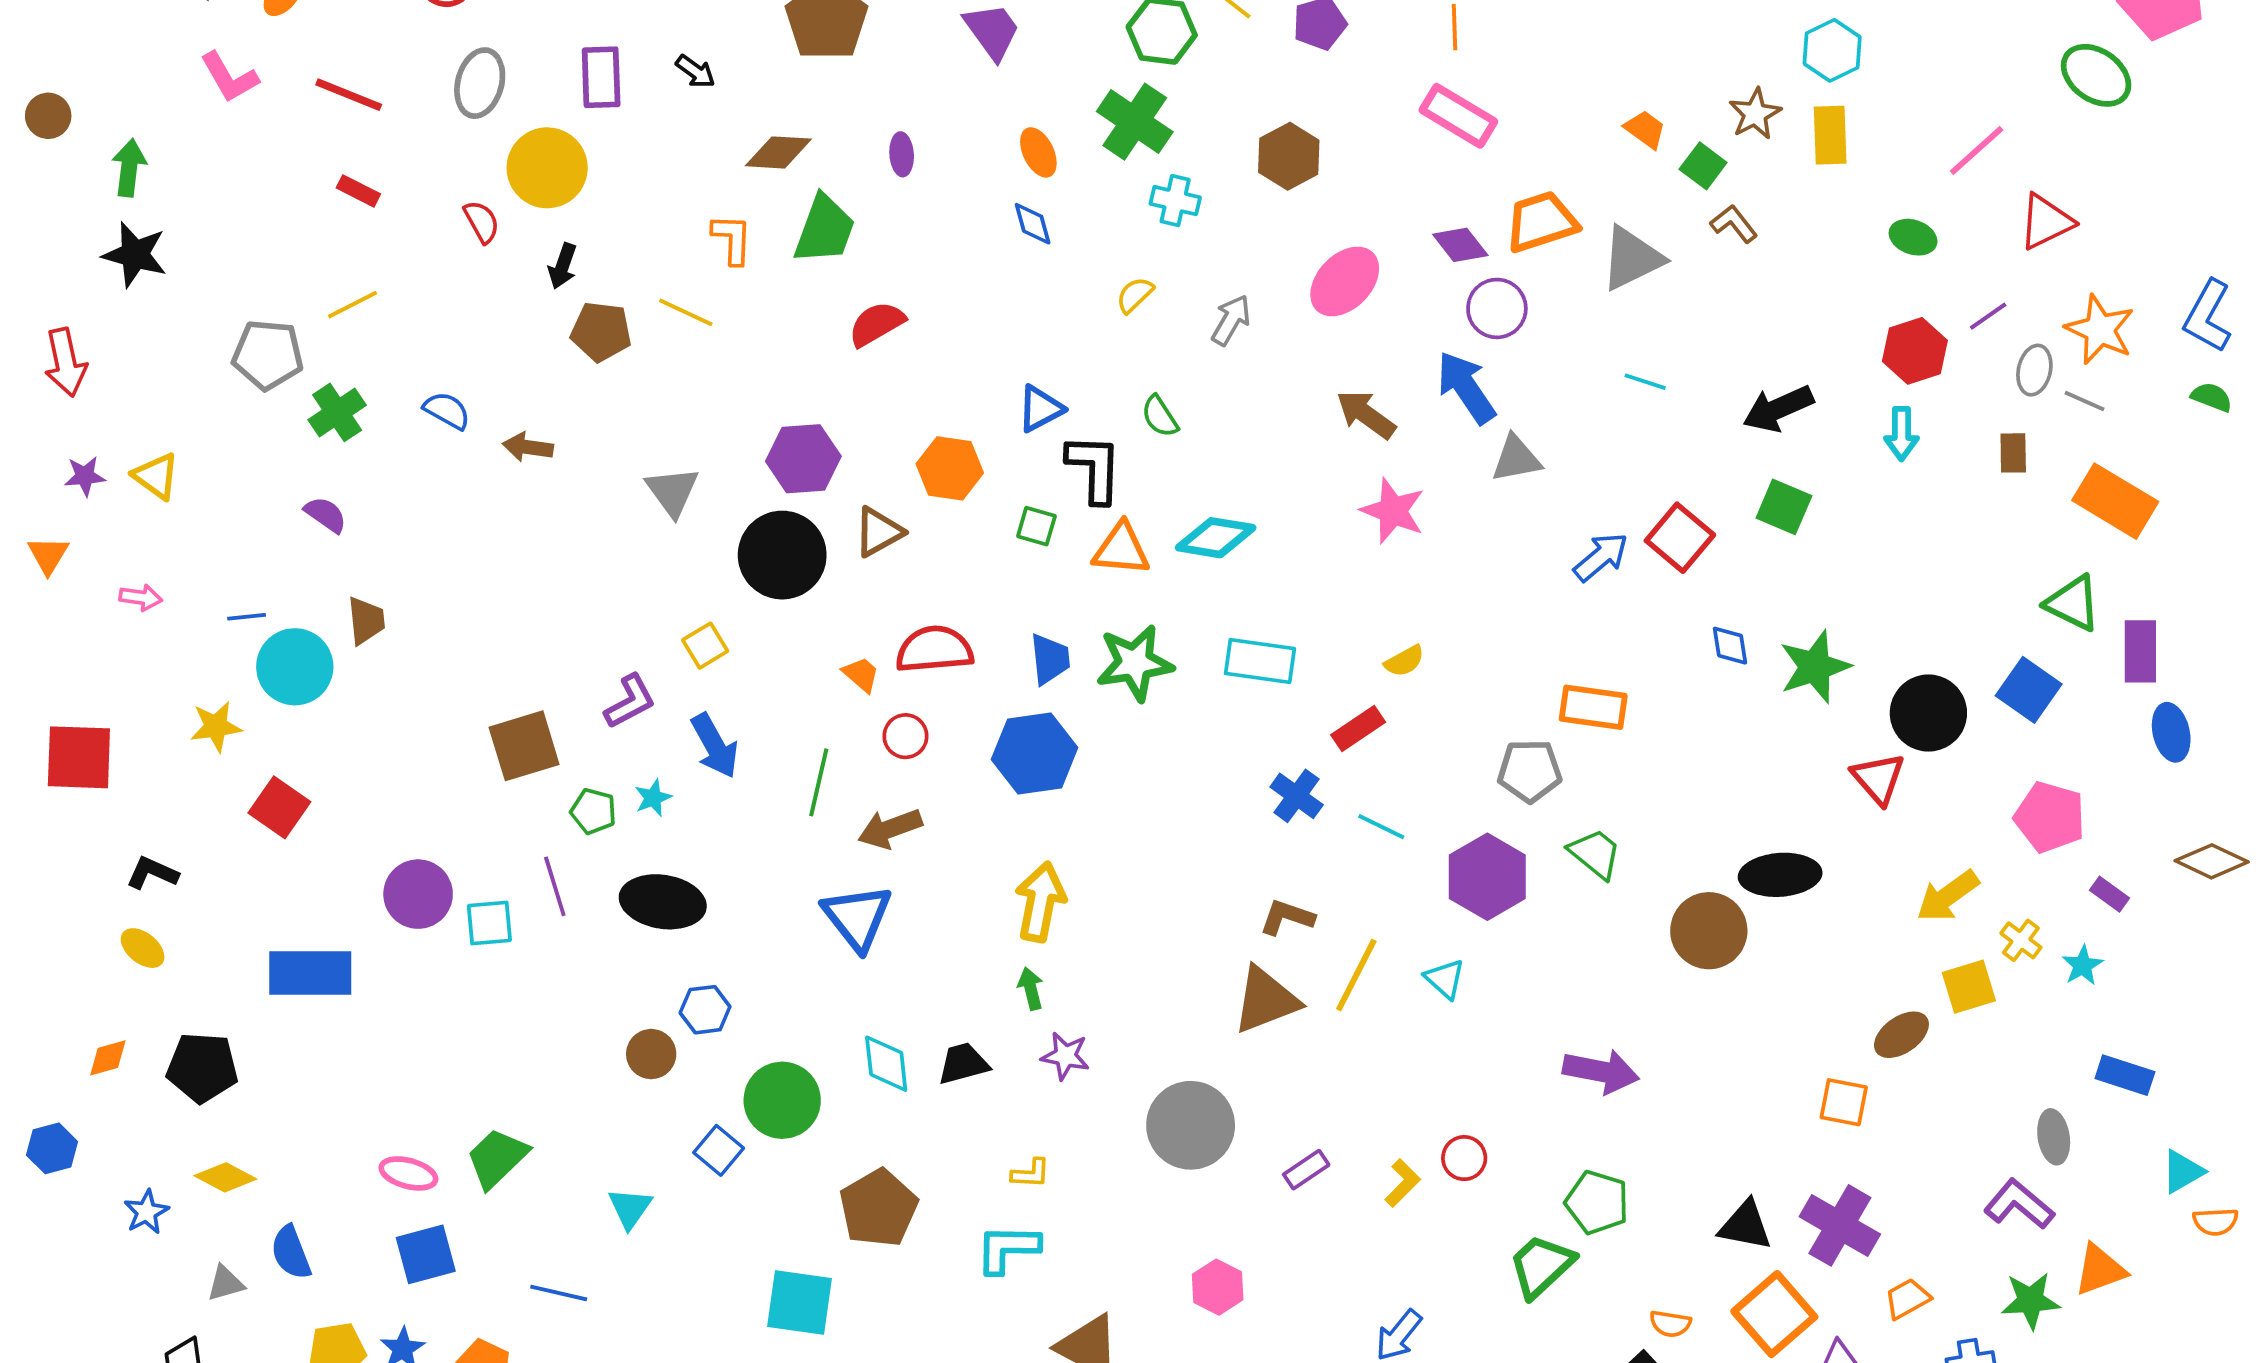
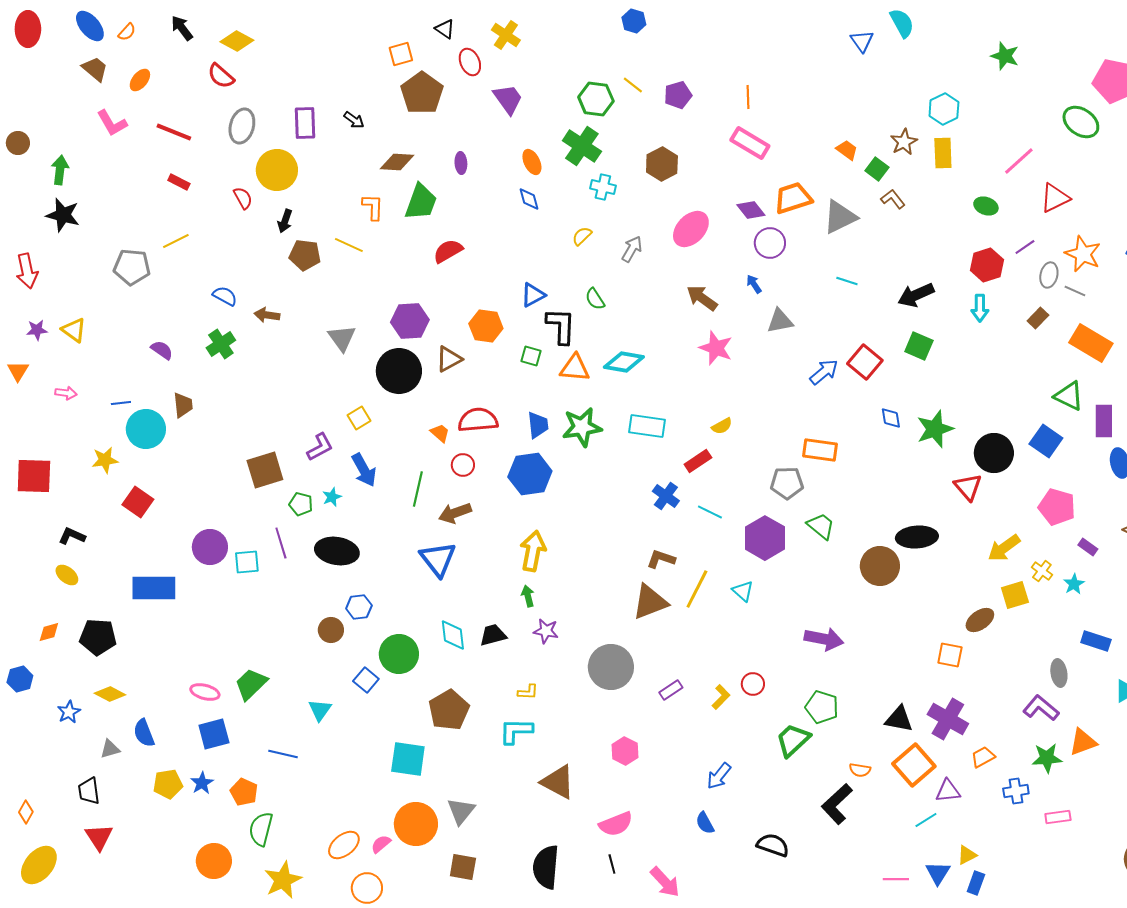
blue arrow: (1466, 387) -> (754, 284), size x0.5
green cross: (337, 412) -> (221, 344), moved
brown rectangle: (2013, 453) -> (1038, 318), turned 45

